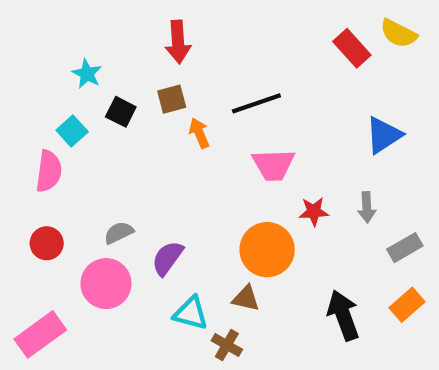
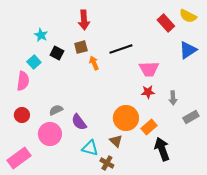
blue triangle: (384, 135) -> (188, 50), moved
pink trapezoid: (273, 165) -> (149, 69), moved
red star: (314, 211) -> (148, 92), moved
purple semicircle: (167, 258) -> (79, 122), turned -72
brown triangle: (246, 298) -> (116, 141), turned 32
orange rectangle: (407, 305) -> (149, 127), moved

